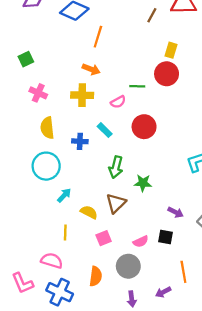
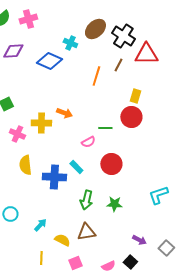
orange line: (98, 37) -> (96, 76), moved
yellow cross: (82, 95) -> (41, 123), moved
blue cross: (80, 141) -> (54, 177), size x1.6
cyan circle: (46, 166) -> (10, 214), moved, size x0.6
green star: (143, 183) -> (114, 204), moved
brown triangle: (116, 203) -> (86, 232), turned 36
black square: (165, 237) -> (130, 262), turned 32

